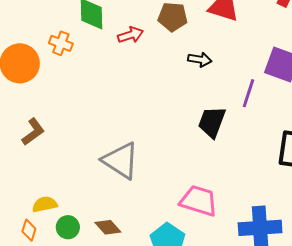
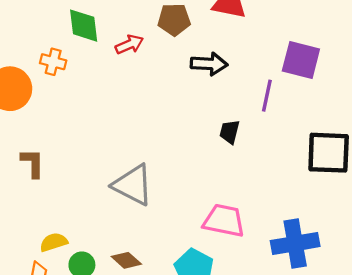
black arrow: (200, 60) -> (209, 64), size x1.4
black trapezoid: (212, 122) -> (230, 132), size x0.7
brown L-shape: (33, 132) -> (32, 163), turned -48

